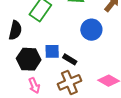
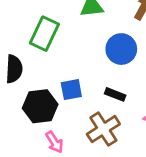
black rectangle: (70, 59) -> (115, 94), moved

